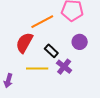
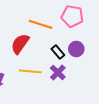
orange line: (42, 22) -> (41, 24), turned 40
black rectangle: (51, 51) -> (58, 52), moved

